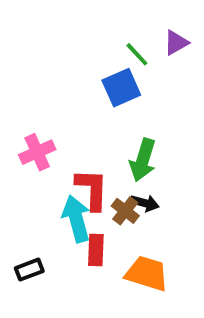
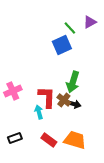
pink cross: (37, 152) -> (13, 91), moved
brown cross: (125, 211) -> (64, 100), moved
cyan arrow: (76, 219) -> (39, 112), size x0.6
red rectangle: (96, 250) -> (49, 140), moved, turned -56

